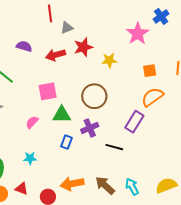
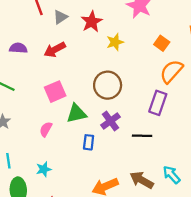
red star: (83, 47) -> (92, 22), moved
orange square: (150, 71) -> (162, 43), turned -32
cyan star: (30, 158) -> (44, 169), moved

